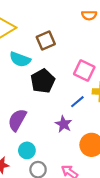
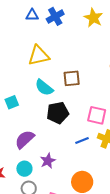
pink square: (84, 71) -> (97, 115), turned -30
purple star: (63, 124) -> (48, 161), moved

